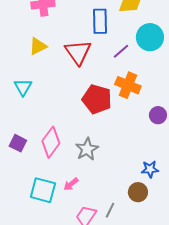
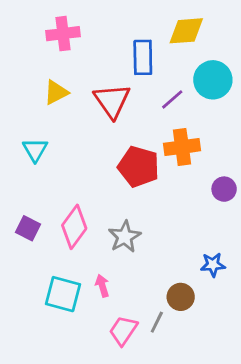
orange cross: (128, 85) -> (182, 147), turned -30
pink arrow: (71, 184) -> (102, 286), turned 112
brown circle: (138, 192) -> (181, 297), moved

